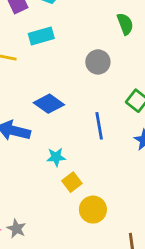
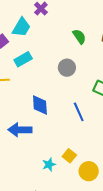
blue diamond: (49, 104) -> (40, 105), turned 65
cyan star: (56, 157) -> (49, 164), moved

